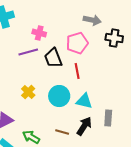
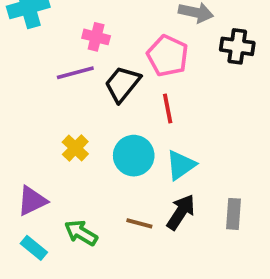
pink pentagon: (77, 43) -> (168, 56), turned -30
black trapezoid: (53, 58) -> (122, 84), turned 60
cyan triangle: (84, 101) -> (181, 165), turned -48
gray rectangle: (108, 118) -> (234, 214), moved

